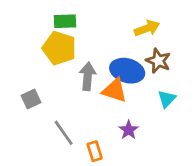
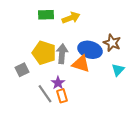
yellow arrow: (147, 28) -> (71, 18), moved
yellow pentagon: (59, 48) -> (44, 53), moved
purple star: (129, 130) -> (58, 83), moved
orange rectangle: (95, 151) -> (62, 96), moved

